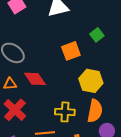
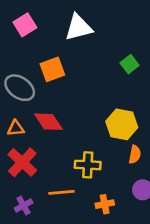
orange square: (71, 51) -> (52, 69), moved
orange semicircle: (95, 111) -> (135, 154), moved, size x0.6

